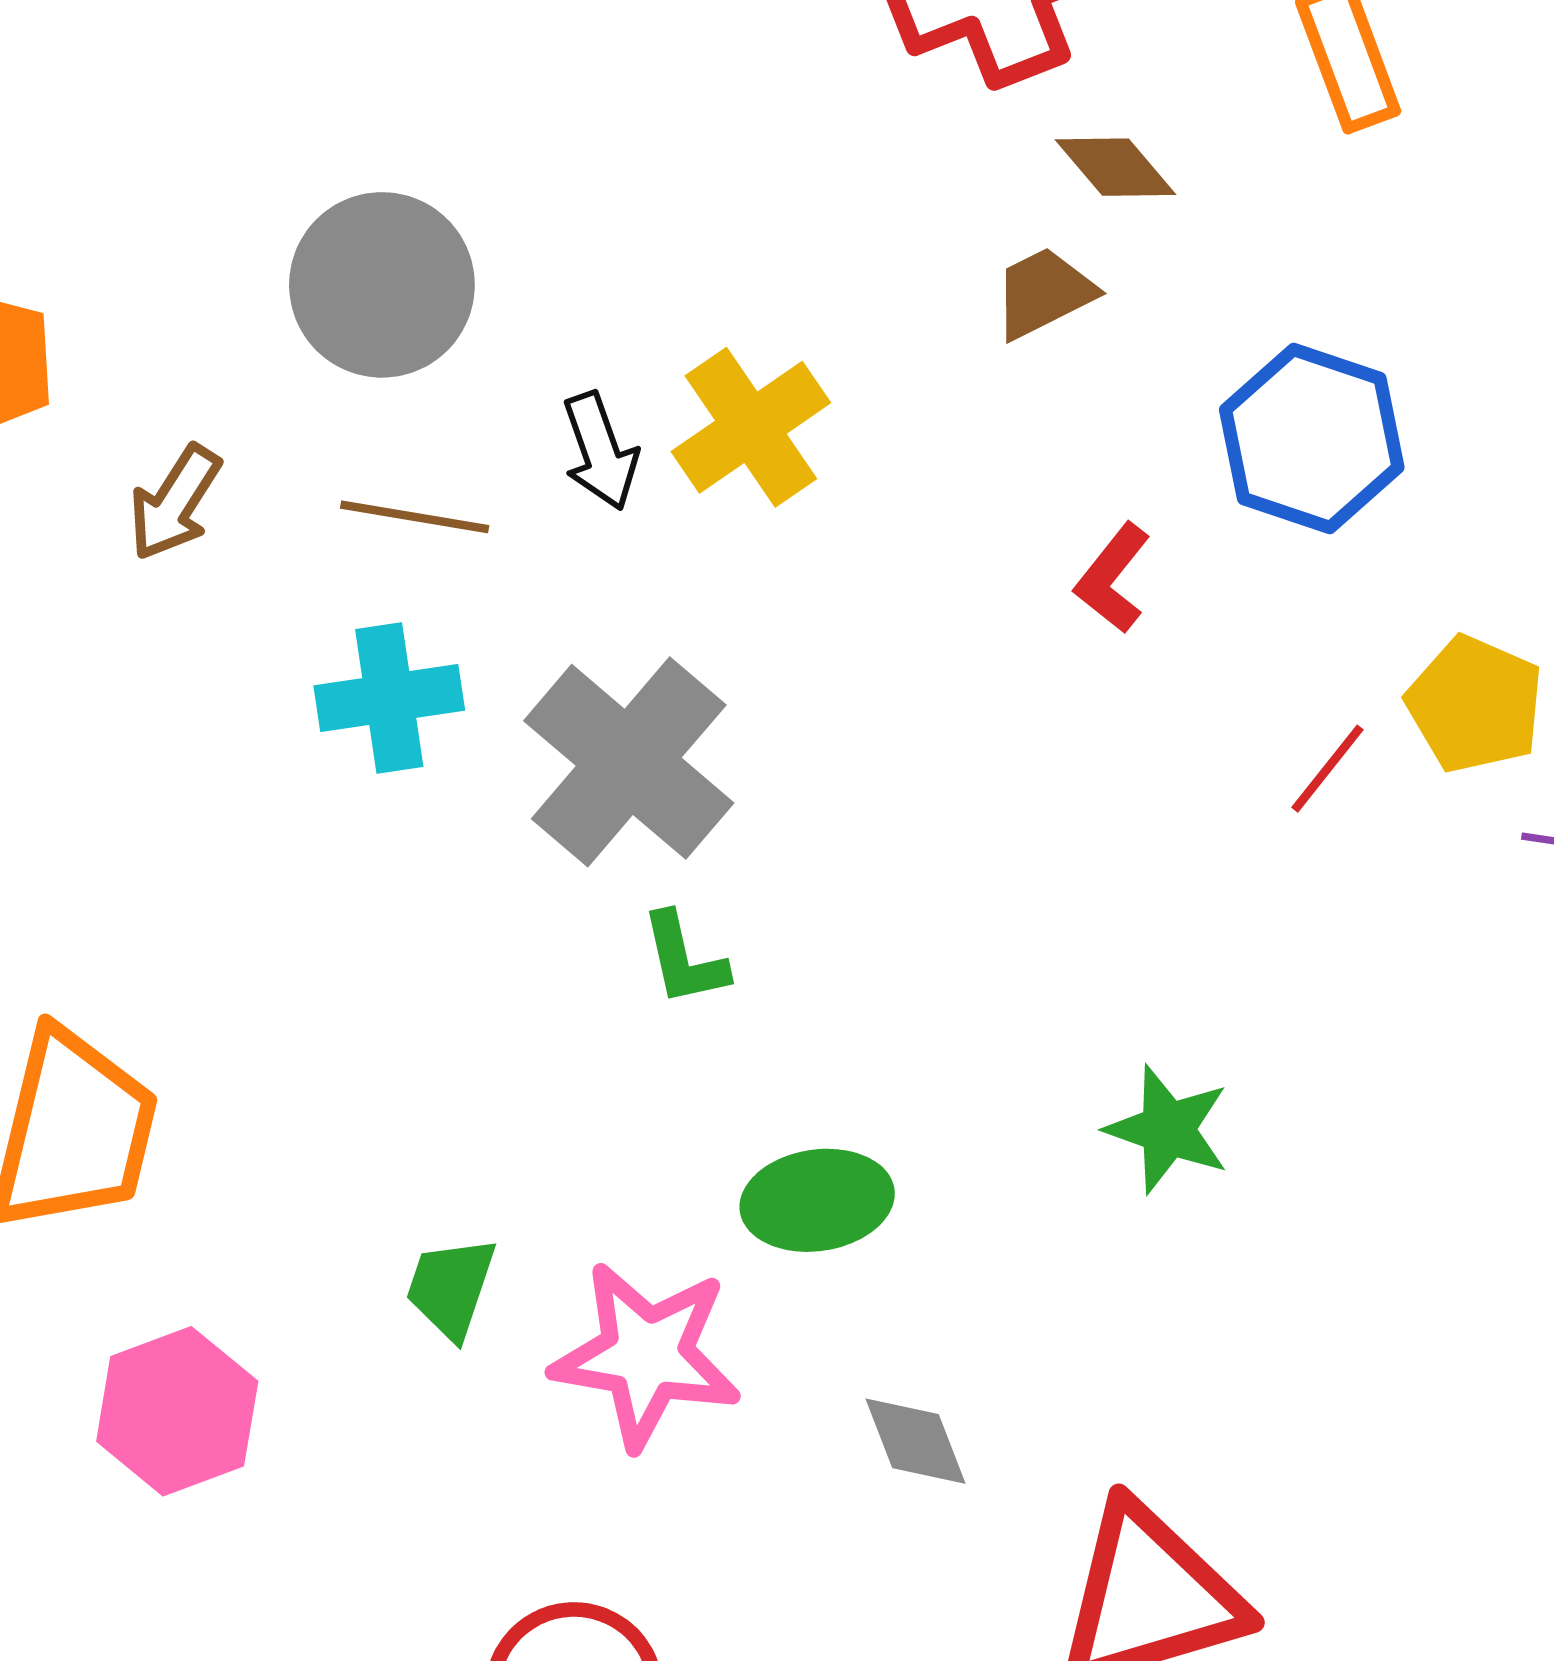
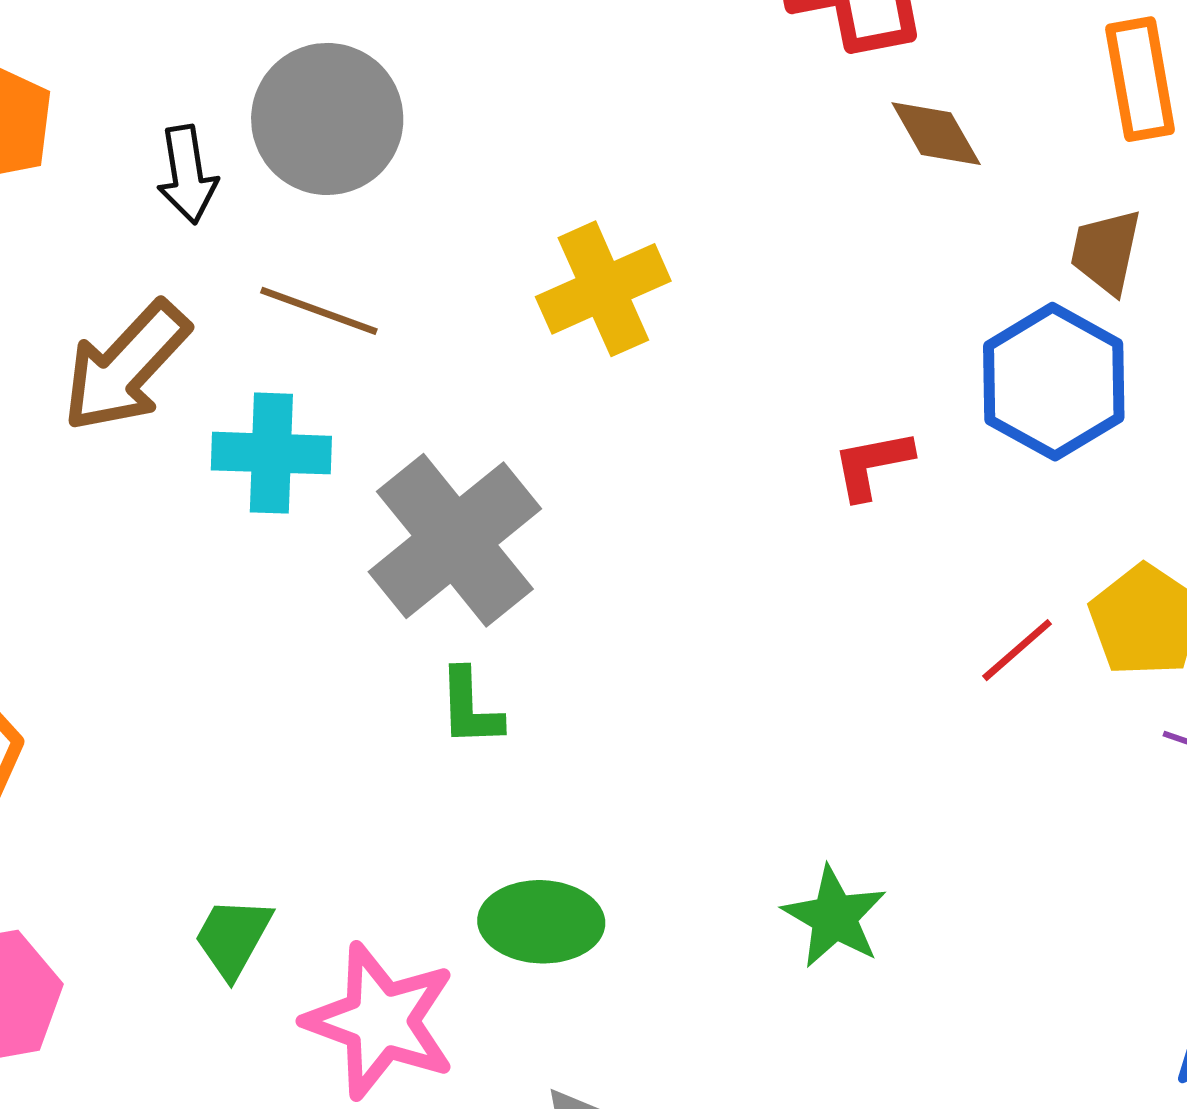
brown trapezoid: (1044, 293) -> (1106, 252), moved, turned -62
black arrow: (600, 451) -> (187, 175), moved
brown arrow: (175, 503) -> (126, 366), moved, size x1.5
red L-shape: (1113, 578) -> (872, 465), turned 30

